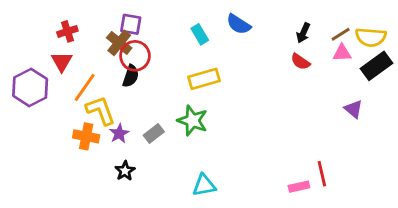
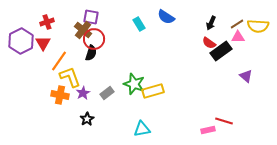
black rectangle: (377, 66) -> (221, 51), moved
yellow rectangle: (204, 79) -> (153, 91), moved
purple hexagon: (30, 87) -> (21, 41), moved
red line: (322, 174) -> (224, 121), turned -60

